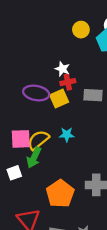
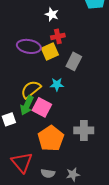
white star: (62, 69) -> (52, 14), moved
gray rectangle: (93, 95) -> (74, 61), moved, turned -66
pink square: (21, 139) -> (42, 107), moved, turned 30

